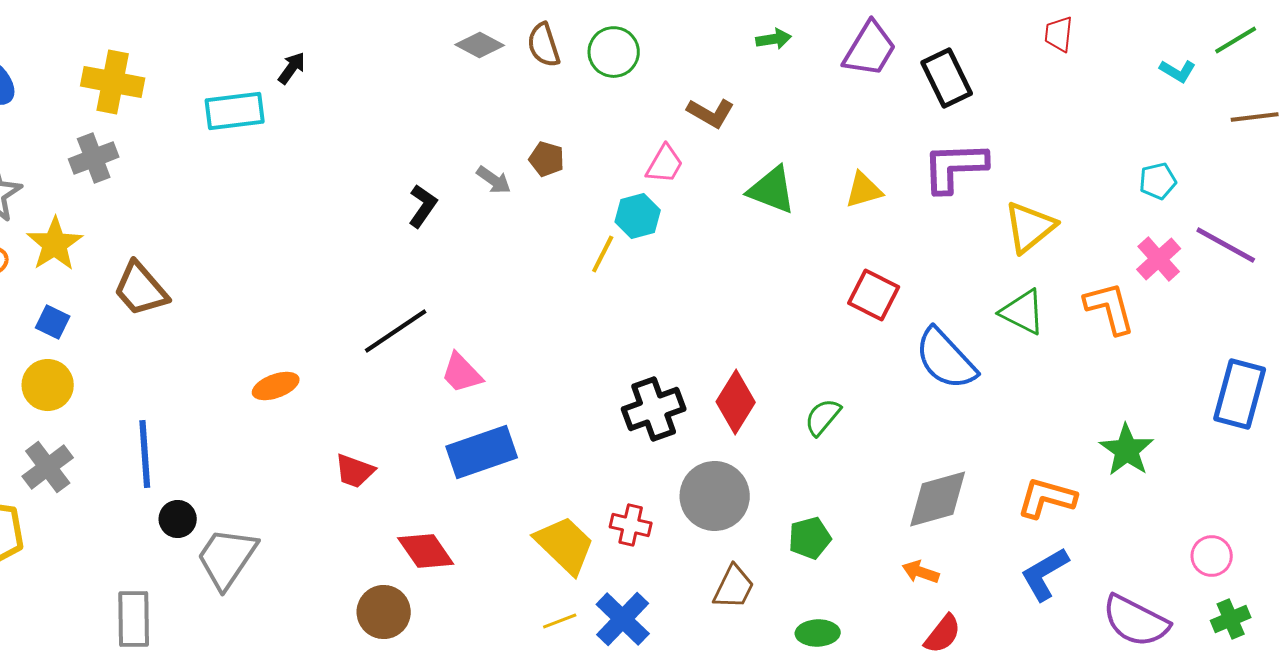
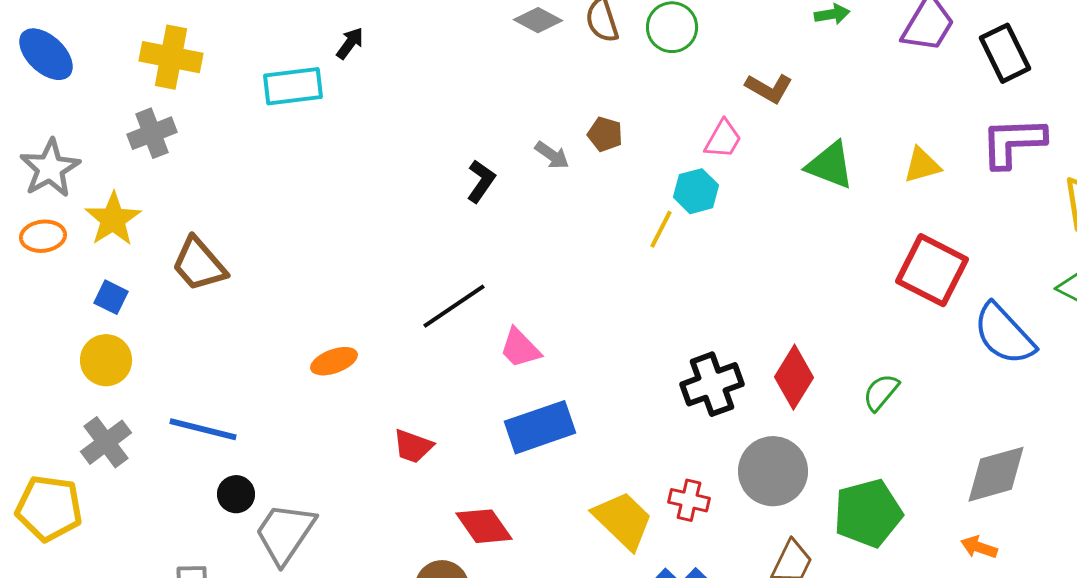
red square: (874, 295) -> (932, 270), size x1.4
blue line: (145, 454) -> (203, 429), turned -72
green pentagon: (810, 538) -> (868, 513), size x1.6

